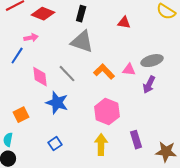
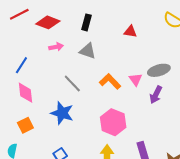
pink arrow: (31, 38) -> (56, 47), moved
gray triangle: (82, 42) -> (88, 51), size x0.7
pink triangle: (129, 70) -> (135, 79), turned 48
pink diamond: (40, 77) -> (25, 93), moved

